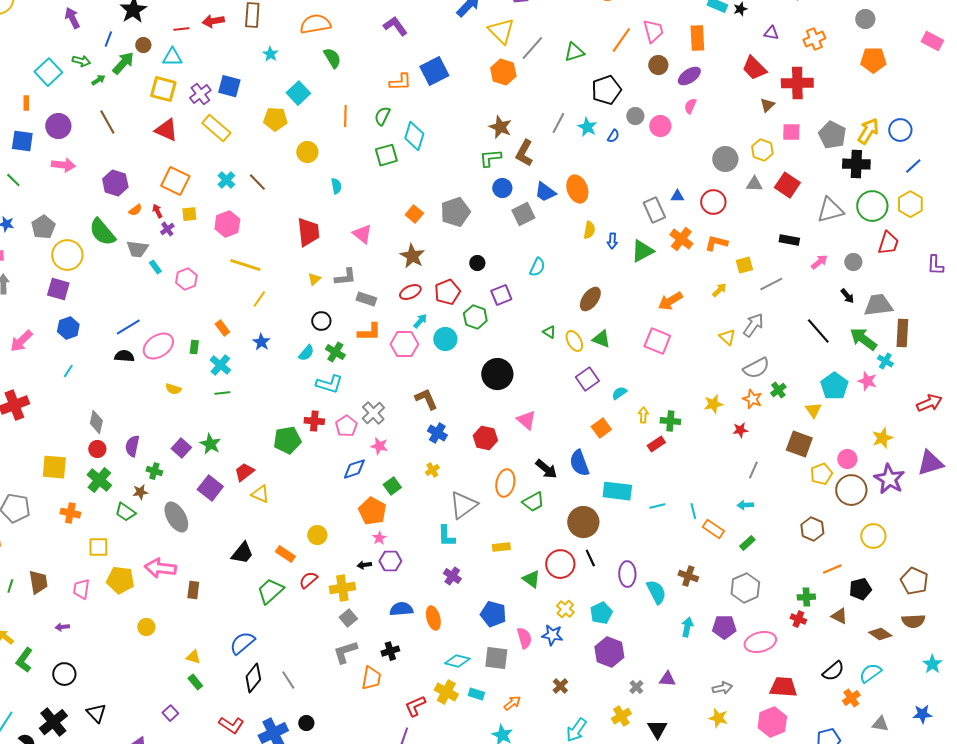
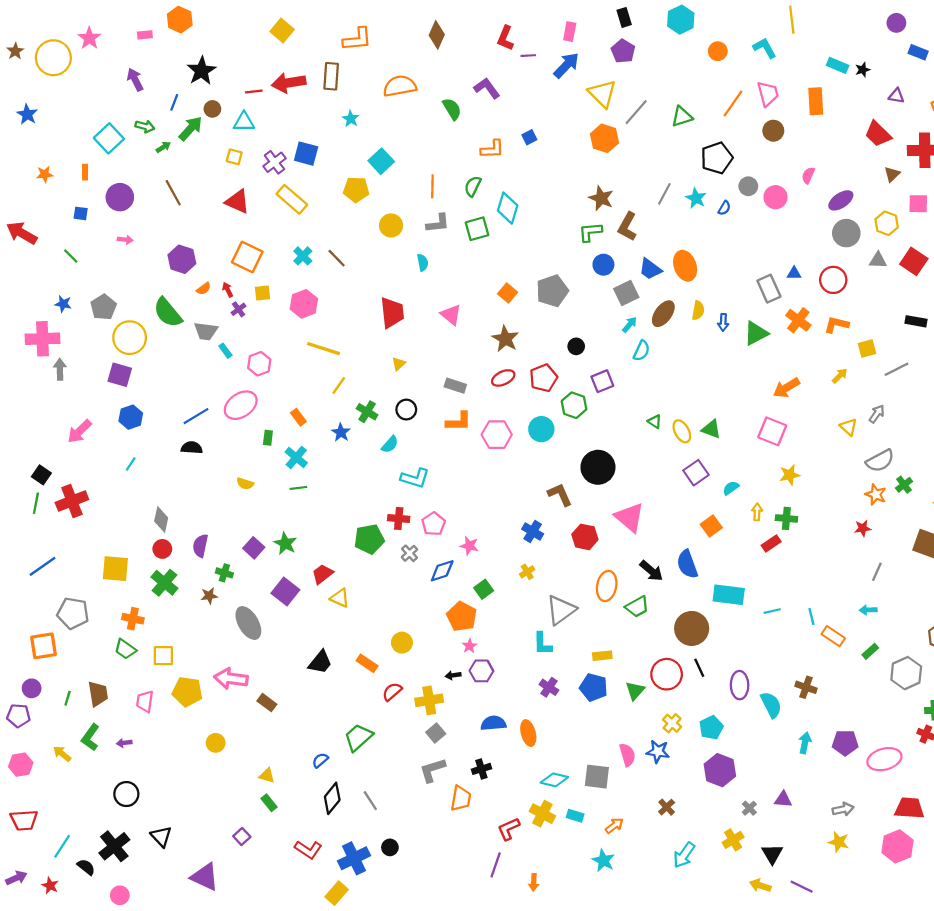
red arrow: (213, 21) -> (289, 83), size x1.4
green semicircle: (332, 58) -> (452, 109), moved
blue square: (434, 71) -> (529, 137), size x0.5
purple ellipse: (689, 76) -> (841, 200), moved
yellow square: (163, 89) -> (234, 157), size x0.6
blue square: (22, 141) -> (81, 213), size x0.6
pink arrow: (63, 165) -> (125, 240), size x0.6
gray L-shape: (345, 277) -> (438, 223), moved
brown ellipse: (590, 299) -> (663, 314), moved
cyan arrow: (420, 321) -> (630, 325), moved
gray arrow: (753, 325) -> (877, 414), size x0.7
pink ellipse: (158, 346) -> (241, 405), moved
green cross: (335, 352) -> (367, 412), moved
brown L-shape: (426, 399) -> (560, 494), moved
yellow star: (713, 404) -> (790, 475), moved
gray cross: (373, 413) -> (410, 553), moved, size x0.7
pink triangle: (526, 420) -> (630, 517), size x1.4
green trapezoid: (125, 512) -> (125, 649), moved
green triangle: (531, 579) -> (635, 691), turned 36
gray hexagon: (745, 588) -> (906, 673), moved
brown rectangle: (193, 590) -> (267, 703), turned -60
green trapezoid: (270, 591) -> (358, 737), moved
blue pentagon: (493, 614) -> (594, 687), moved
blue semicircle: (242, 643) -> (320, 760), size x0.6
green L-shape: (24, 660) -> (90, 737), moved

